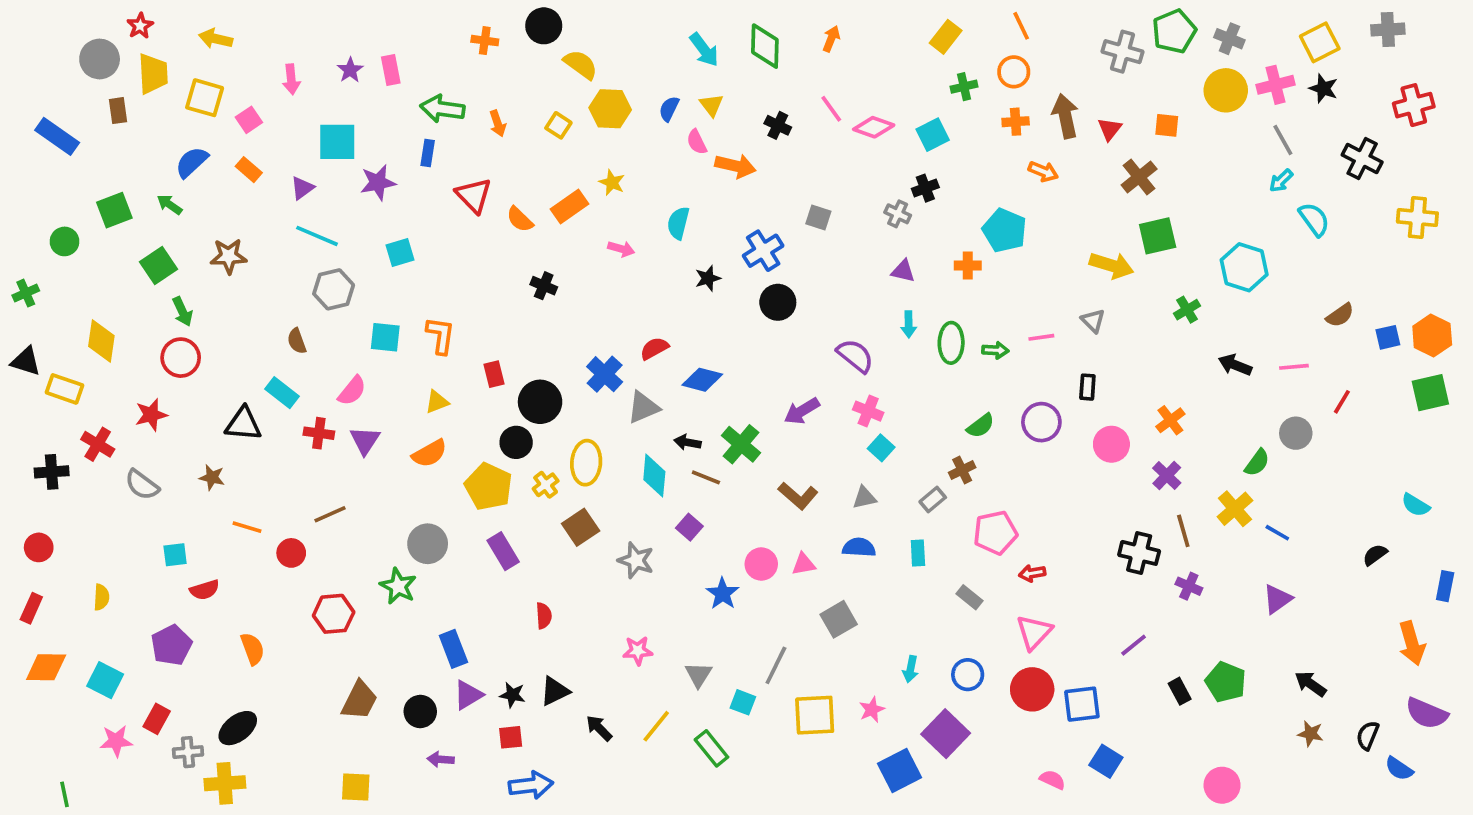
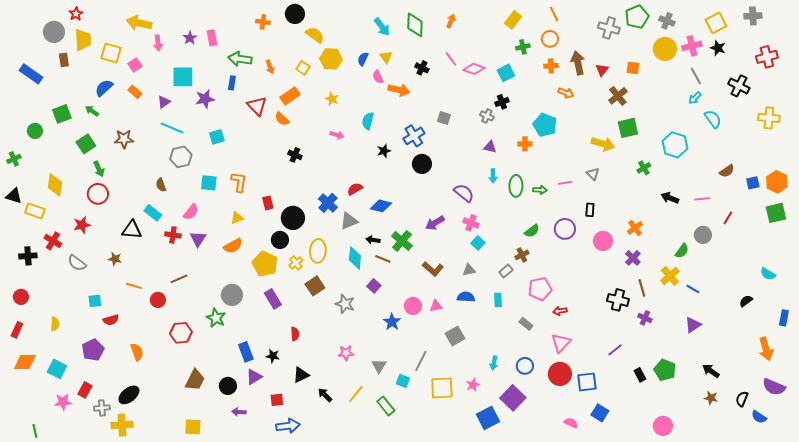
yellow arrow: (216, 39) -> (139, 23), moved, size x1.4
orange rectangle: (570, 206) -> (290, 96), moved
black star: (512, 695) -> (273, 356), moved

